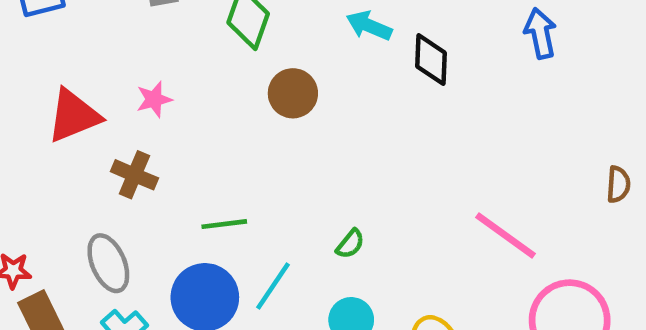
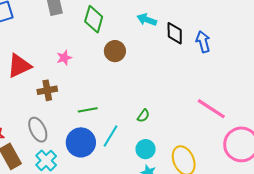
blue arrow: (540, 33) -> (203, 42), moved
pink star: (154, 99) -> (64, 58), moved
brown cross: (134, 175) -> (47, 90), turned -30

